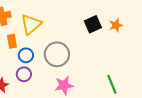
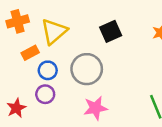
black square: (93, 24) -> (111, 31), moved
orange rectangle: (12, 41) -> (30, 53), turned 72

